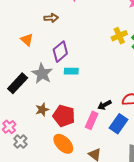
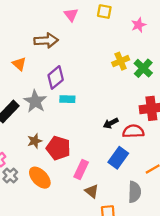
brown arrow: (51, 18) -> (46, 40), size x1.5
black arrow: (104, 105) -> (111, 123), moved
pink rectangle: (92, 120) -> (81, 169), moved
orange ellipse: (63, 144) -> (40, 178), moved

